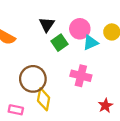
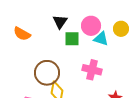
green square: (60, 43) -> (72, 39), turned 35
cyan triangle: (90, 43) -> (101, 39), turned 42

